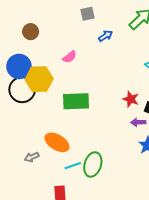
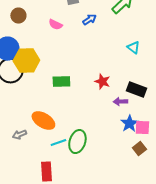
pink semicircle: (70, 57) -> (55, 25), moved, turned 64
red star: (131, 99) -> (102, 82), moved
green rectangle: (76, 101) -> (61, 82), size x0.7

